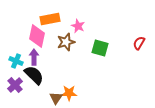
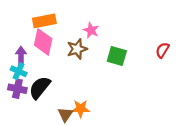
orange rectangle: (50, 19) -> (44, 21), moved
purple arrow: (34, 57) -> (21, 56), moved
black semicircle: (34, 75) -> (40, 88), turned -95
purple cross: (15, 85) -> (17, 89), moved, turned -35

